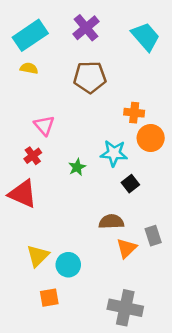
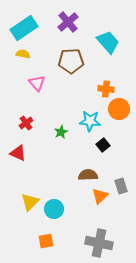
cyan trapezoid: (146, 37) -> (108, 42), moved
pink triangle: (44, 125) -> (37, 83), moved
red triangle: (23, 194) -> (18, 153), size x0.7
orange square: (49, 298) -> (46, 241), moved

